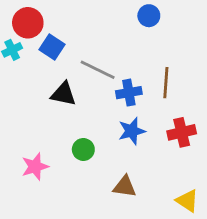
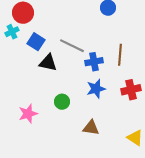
blue square: (52, 47) -> (36, 42), moved

